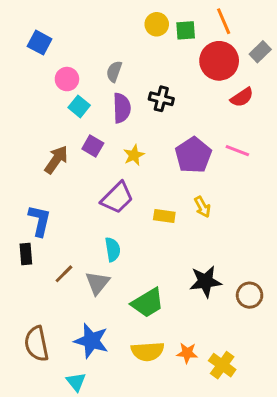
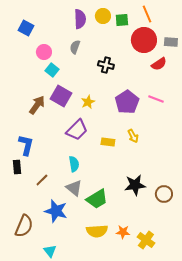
gray rectangle: (260, 52) -> (171, 42), moved, turned 48
purple semicircle: (122, 108) -> (80, 19), moved
purple square: (93, 146) -> (61, 96), size x1.5
gray triangle: (97, 283) -> (74, 188), moved, turned -30
blue star: (91, 341) -> (56, 211), moved
brown semicircle: (37, 344) -> (24, 226), turned -145

